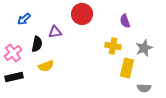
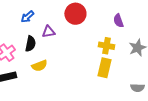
blue arrow: (24, 19) -> (27, 17), moved
yellow rectangle: (127, 68) -> (104, 68), moved

